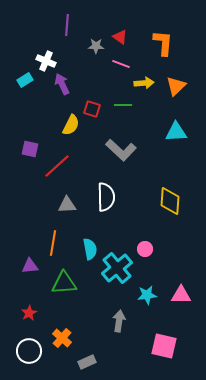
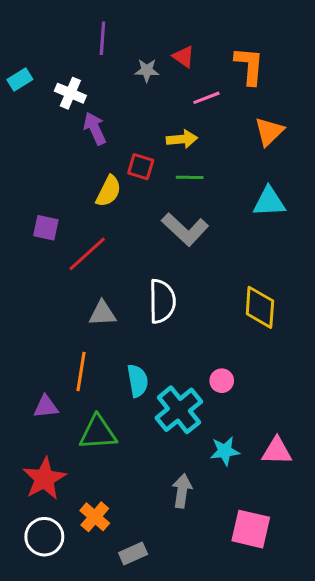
pink line: (121, 64) -> (206, 98), moved, turned -42
cyan rectangle: (25, 80) -> (20, 79), moved
yellow arrow: (144, 83) -> (182, 139), moved
green line: (123, 105) -> (190, 177), moved
red star: (29, 313) -> (44, 479), size x1.8

